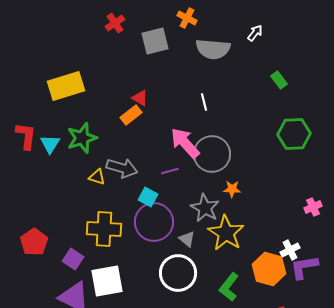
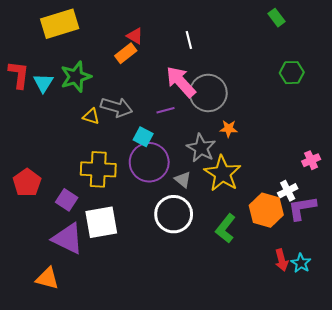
white line: (204, 102) -> (189, 40), moved
green hexagon: (294, 134) -> (292, 73), size x0.7
pink cross: (313, 207) -> (311, 160), moved

